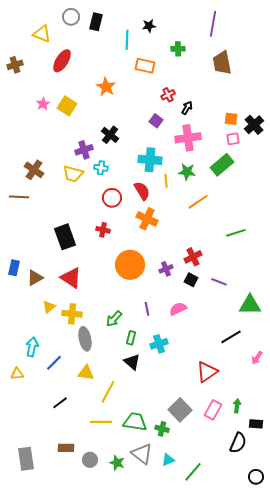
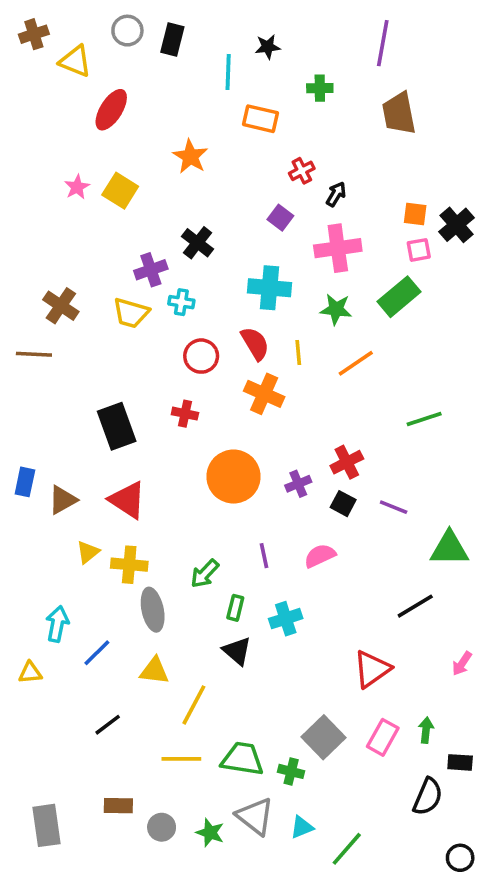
brown cross: (15, 65) -> (34, 34), moved
yellow line: (166, 181) -> (298, 352), moved
pink arrow: (257, 358) -> (462, 664), moved

